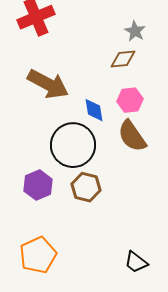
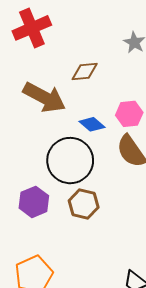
brown diamond: (123, 59) -> (85, 71), moved
blue diamond: (94, 110) -> (92, 124), turned -40

